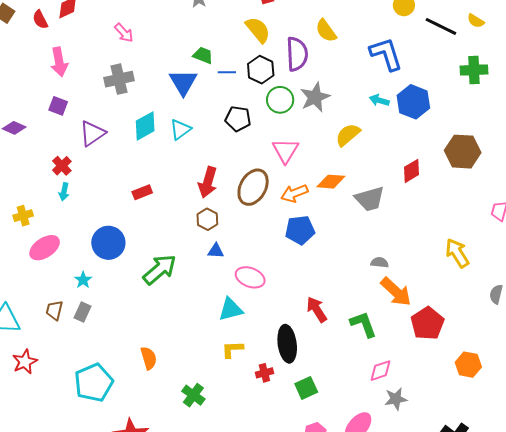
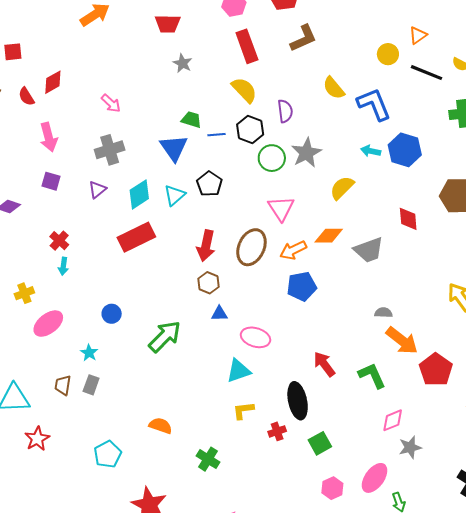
yellow semicircle: (326, 31) -> (334, 88), moved
purple semicircle: (297, 54) -> (285, 111), size x0.7
black pentagon: (238, 119) -> (209, 184), moved, turned 30
purple triangle: (92, 133) -> (97, 190), moved, size x0.7
red diamond: (411, 171) -> (408, 219), turned -60
red rectangle: (142, 192) -> (136, 237), moved, size x1.8
blue circle: (108, 243) -> (112, 314), size x0.6
orange semicircle: (149, 358) -> (161, 426), turned -50
cyan pentagon: (94, 383) -> (108, 454), size x0.7

